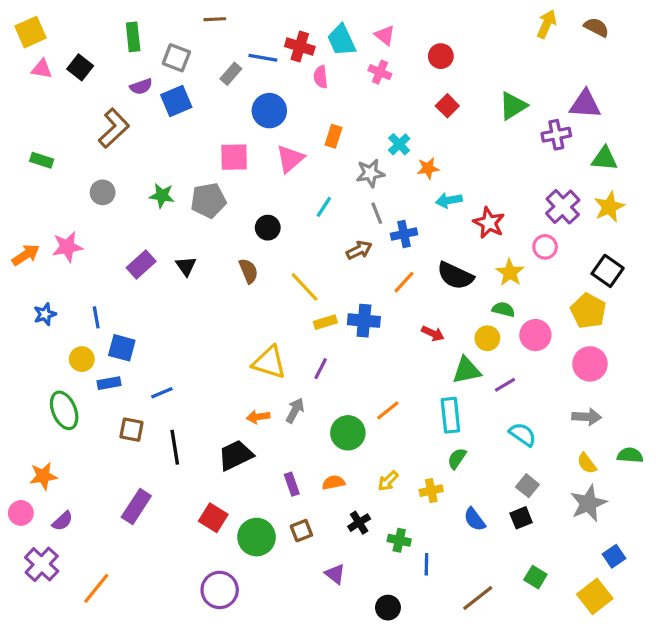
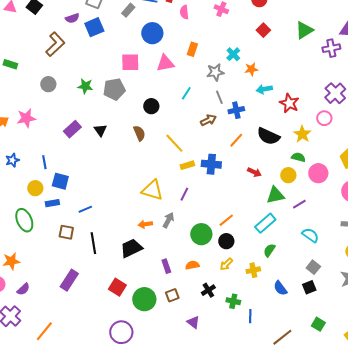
pink triangle: (290, 159) -> (165, 63), turned 30
cyan rectangle: (450, 415) -> (265, 223), turned 55
black circle: (388, 608) -> (226, 241), moved

